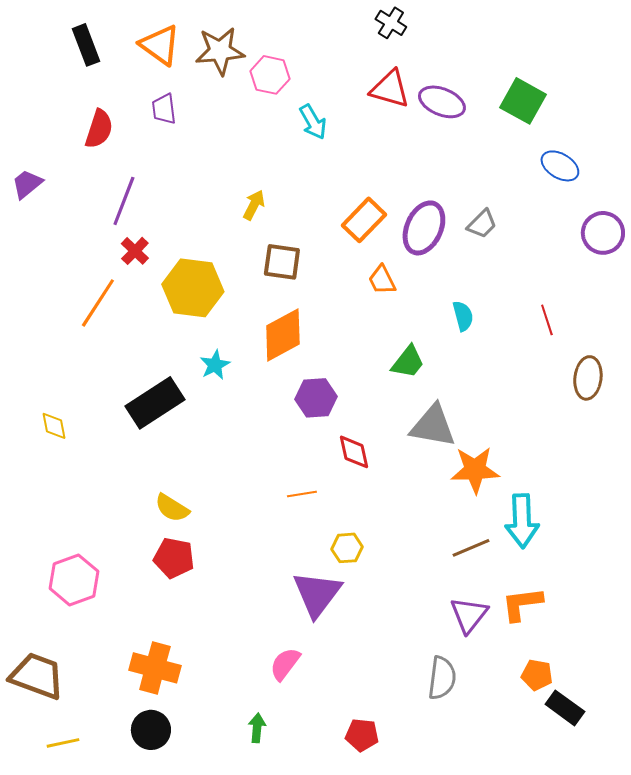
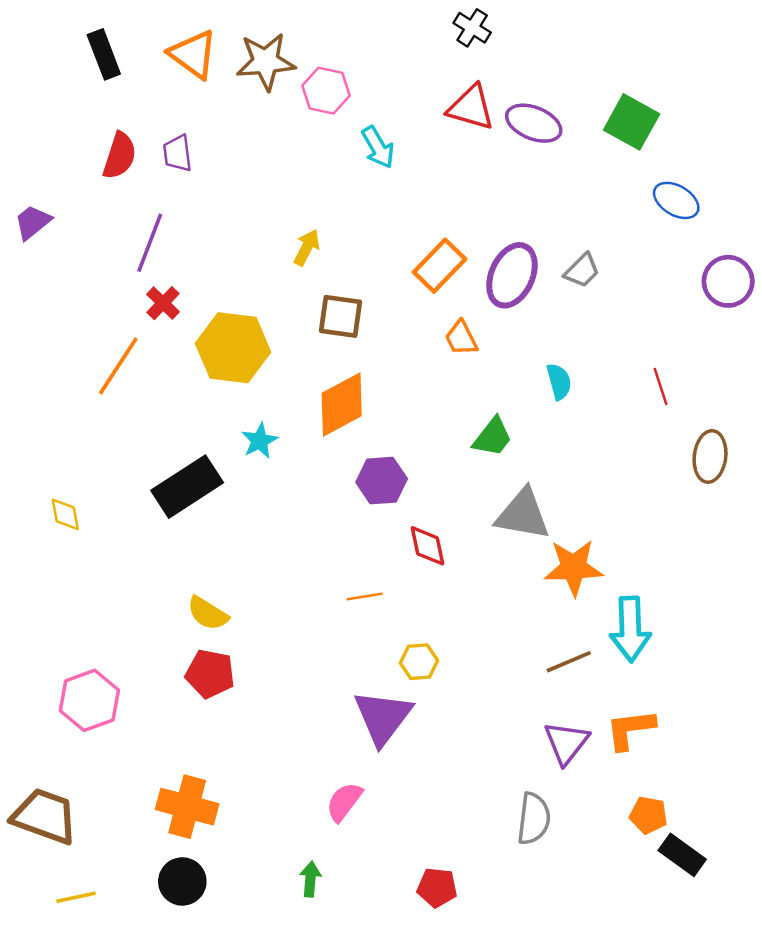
purple trapezoid: (164, 109) -> (178, 153), moved

